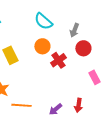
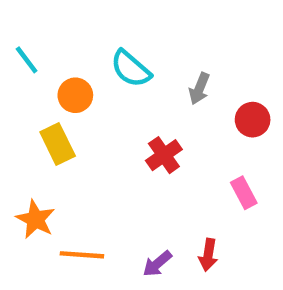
orange circle: (42, 46) -> (75, 95), moved
red circle: (83, 48) -> (253, 120), moved

